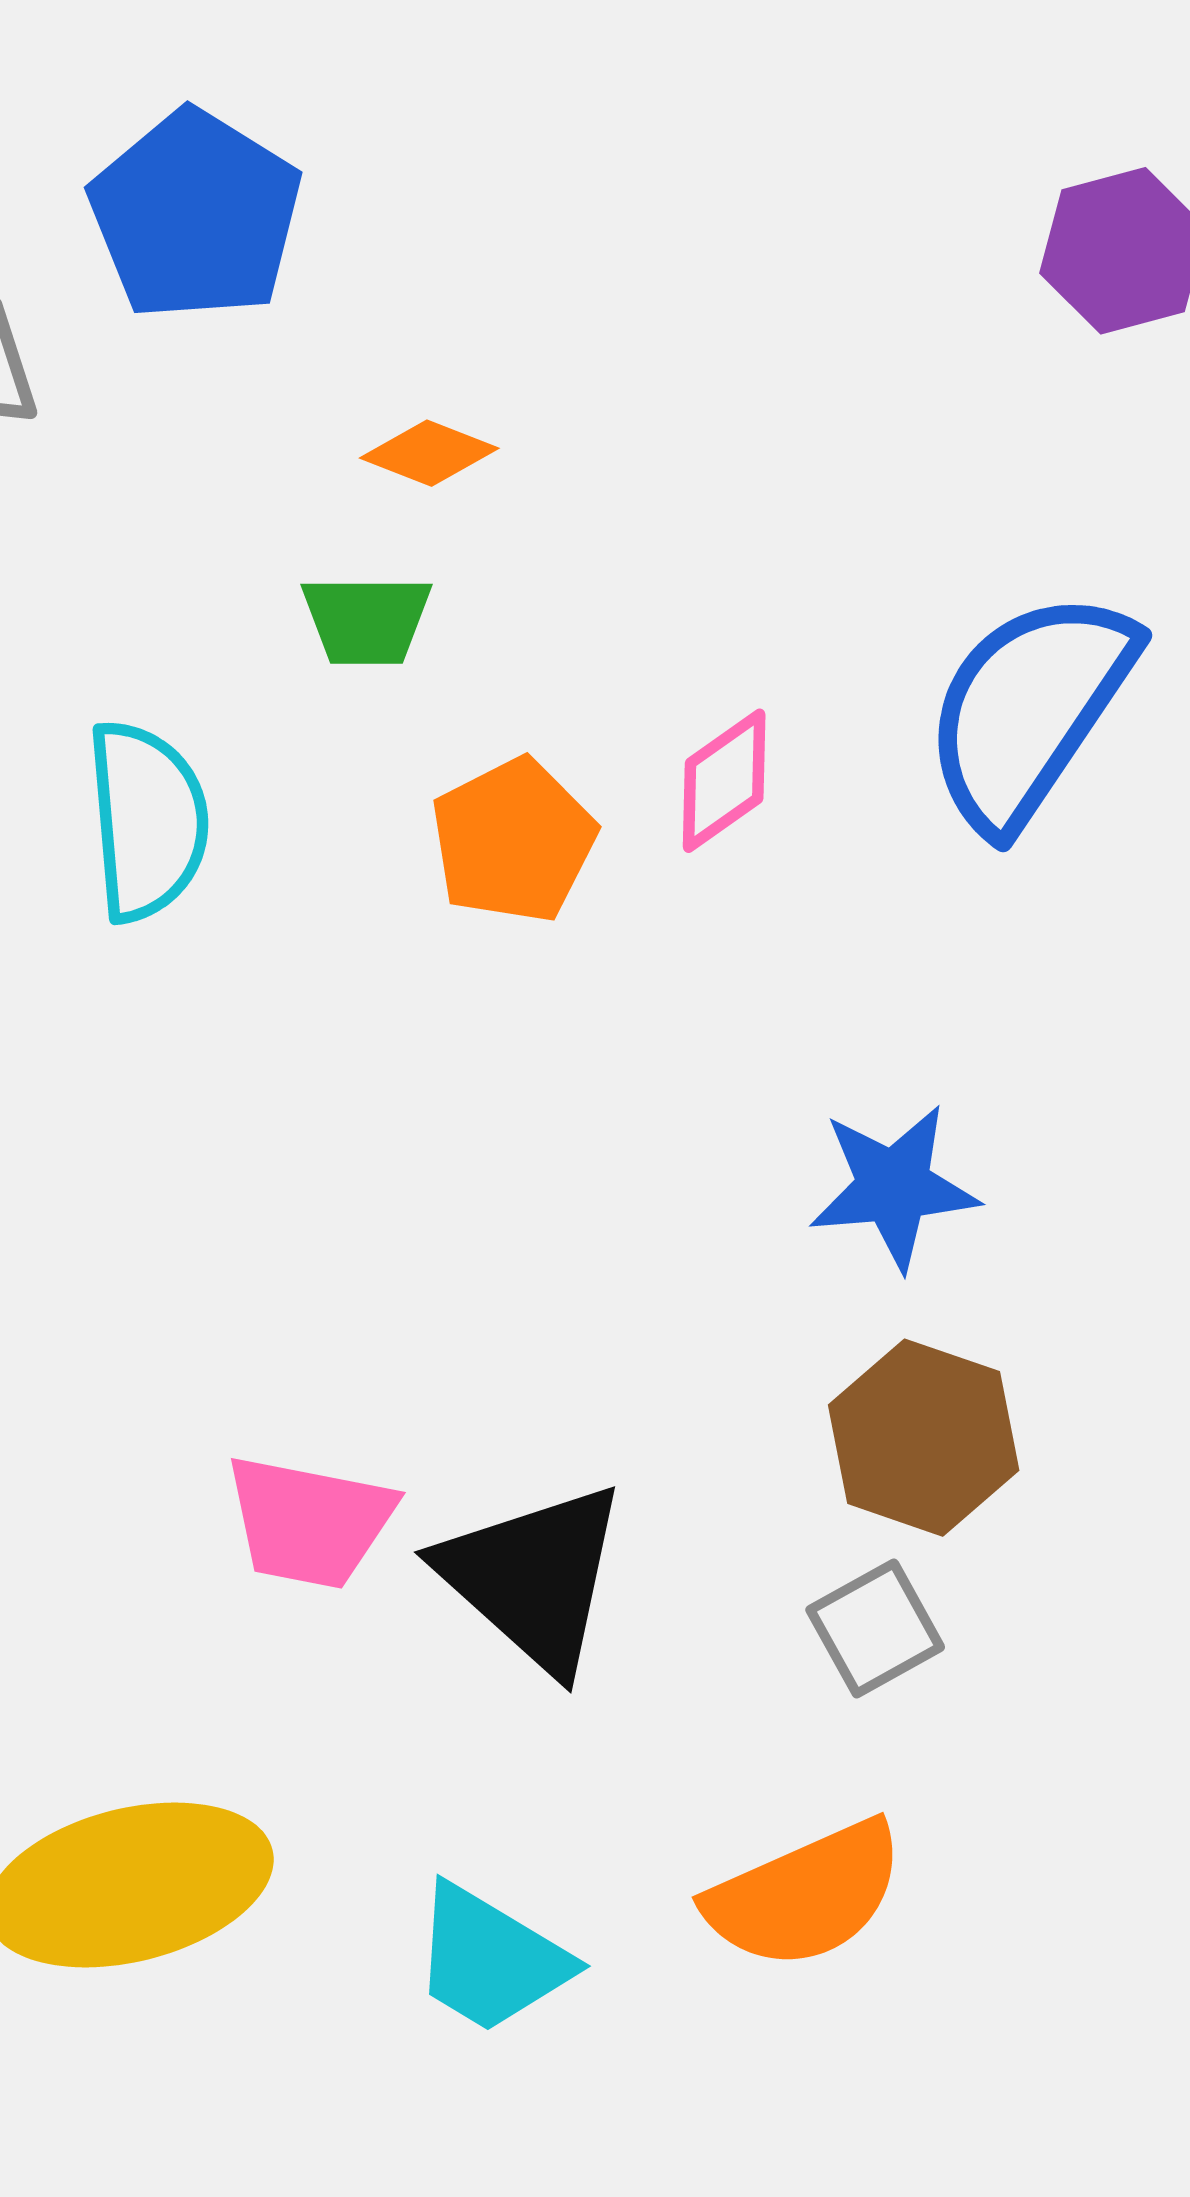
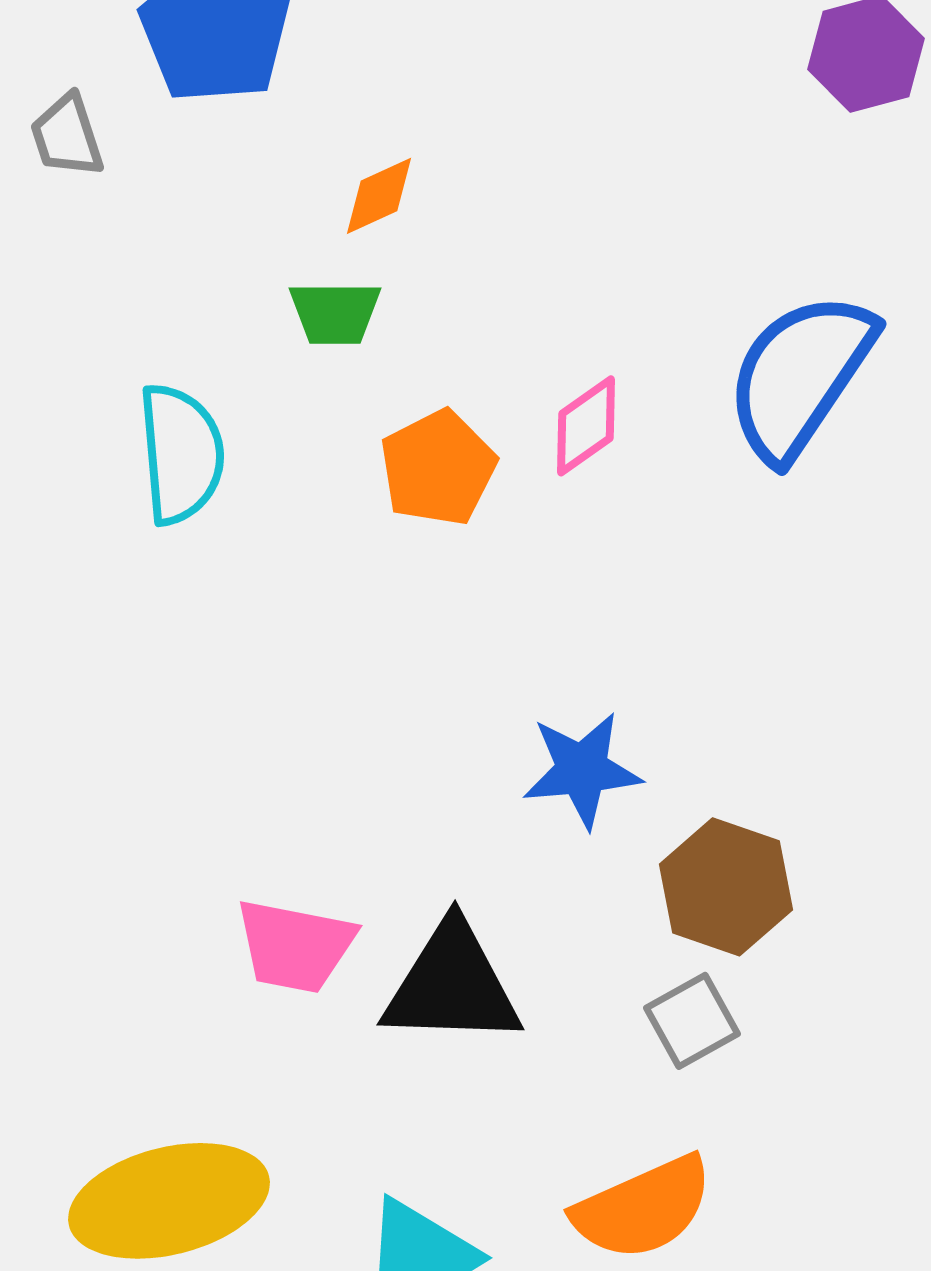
orange diamond: (429, 453) -> (379, 196), turned -46
blue star: (894, 1187) -> (582, 770), moved
black triangle: (533, 1577) -> (452, 985), turned -40

